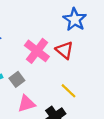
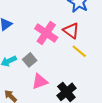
yellow line: (68, 91) -> (79, 51), moved

